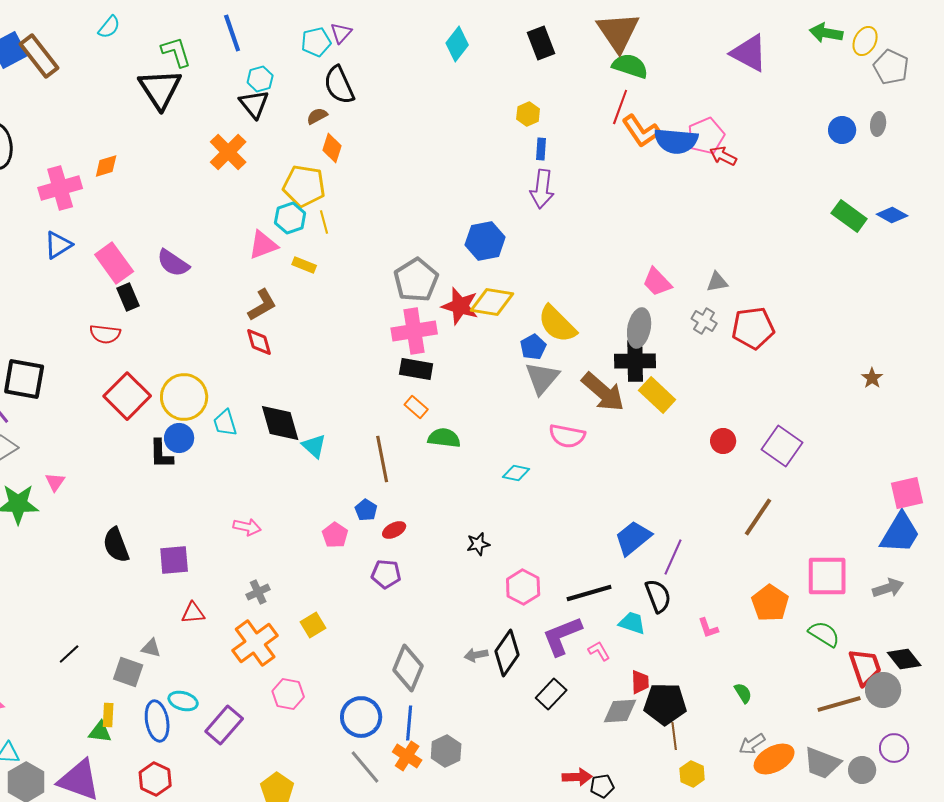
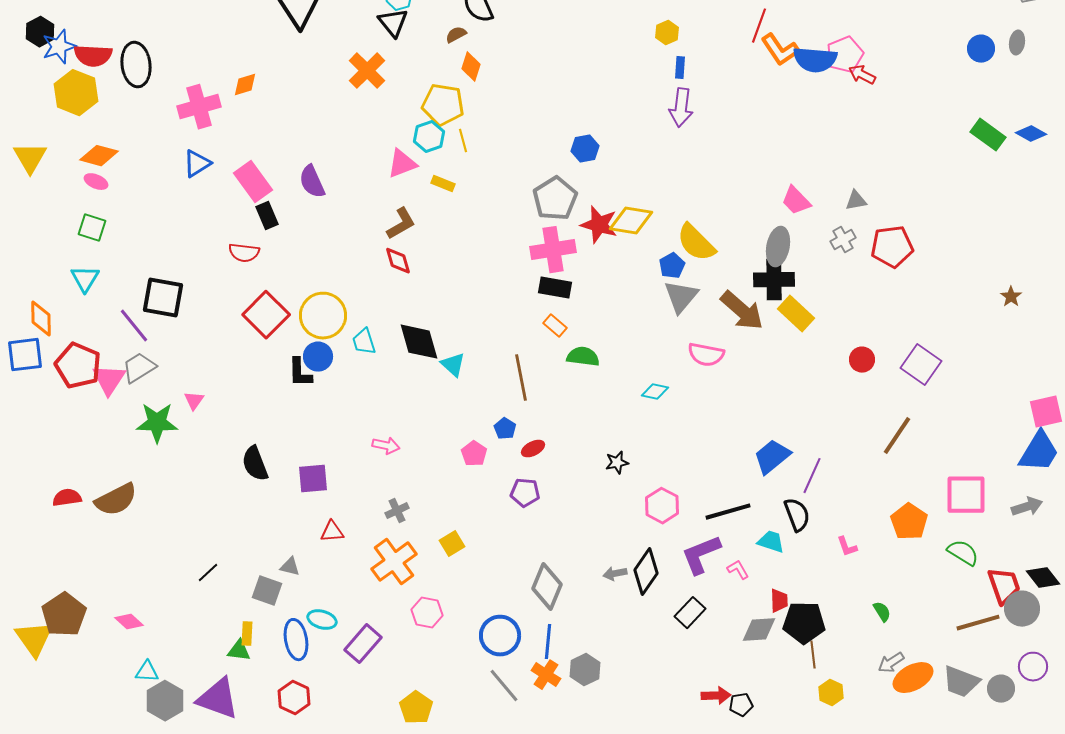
blue hexagon: (485, 241) -> (585, 149), moved, size x0.7
purple semicircle: (173, 263) -> (312, 182), turned 32
gray cross: (704, 321) -> (843, 240), turned 30

